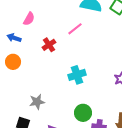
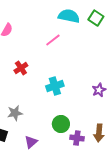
red cross: (49, 45) -> (21, 68), moved

